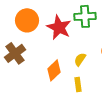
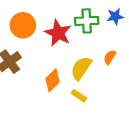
yellow semicircle: (80, 59) -> (81, 68), size x1.6
yellow rectangle: (78, 84) -> (79, 96), turned -48

